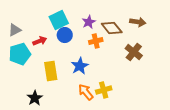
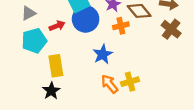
blue circle: (65, 35) -> (86, 19), size x1.5
brown cross: (134, 52) -> (171, 29), moved
yellow rectangle: (51, 71) -> (56, 66), moved

